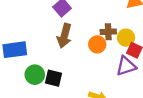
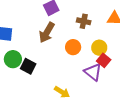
brown cross: (108, 32) -> (84, 21), moved
purple triangle: (126, 66) -> (93, 72), turned 42

